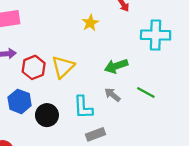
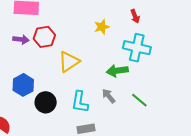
cyan cross: (156, 35) -> (137, 48), moved
red hexagon: (34, 67) -> (44, 37), moved

